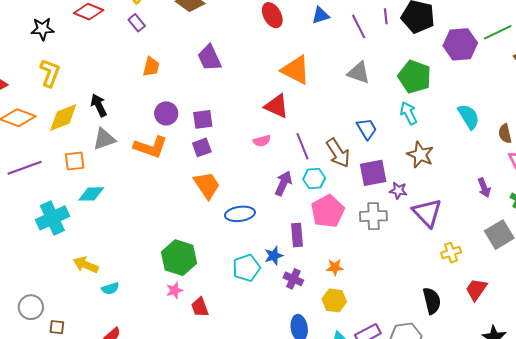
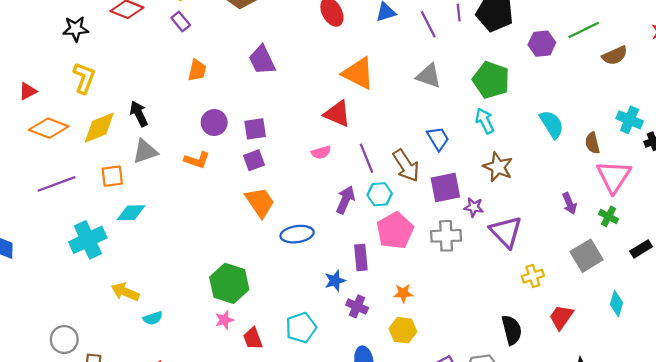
purple hexagon: (460, 44) -> (542, 44), size x0.7
orange L-shape: (151, 147) -> (197, 160), size x0.7
cyan pentagon: (246, 268) -> (301, 328), moved

